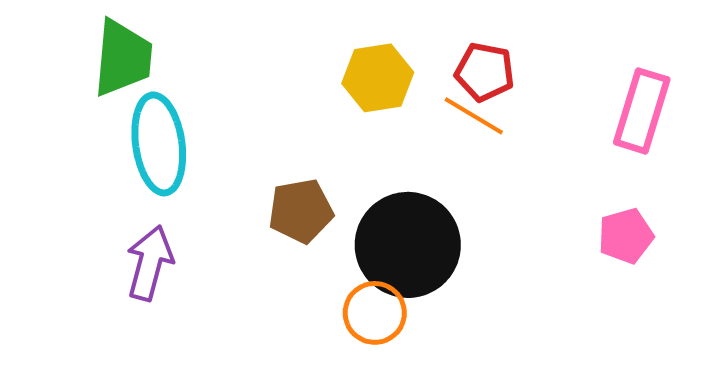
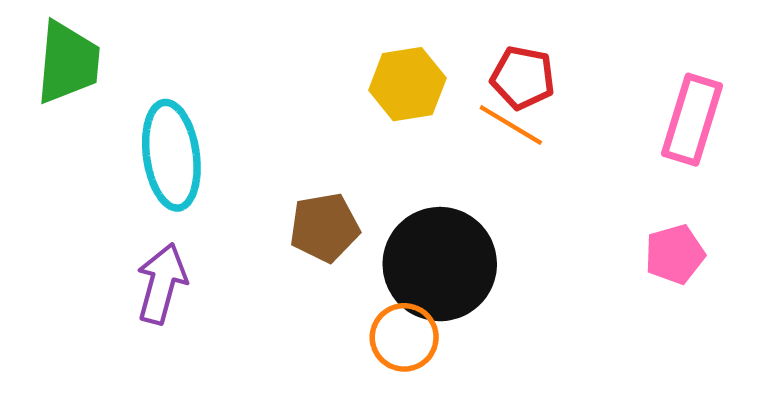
green trapezoid: (123, 58) -> (68, 63), moved

